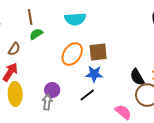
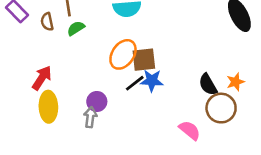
brown semicircle: (14, 49) -> (47, 22), moved, turned 136
brown square: (98, 52) -> (144, 60), moved
black line: (87, 95) -> (135, 83), moved

